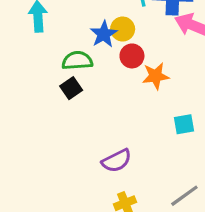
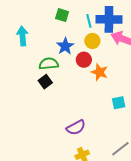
yellow circle: (123, 29) -> (92, 41), moved
orange star: (156, 76) -> (99, 72), turned 30

